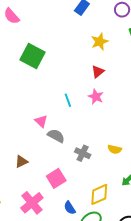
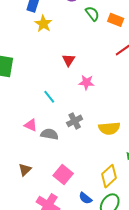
yellow star: (100, 42) -> (43, 24), moved
pink star: (96, 97) -> (86, 82), moved
yellow semicircle: (115, 149) -> (109, 128), size x1.5
gray cross: (83, 153) -> (75, 121), moved, turned -35

